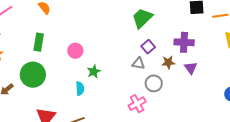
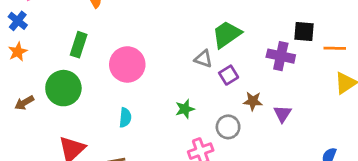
purple cross: (184, 42) -> (281, 56), moved
pink circle: (75, 51) -> (127, 64), size x1.6
gray triangle: (138, 63) -> (203, 59), moved
green star: (94, 71) -> (185, 109), moved

